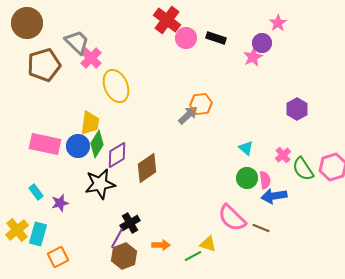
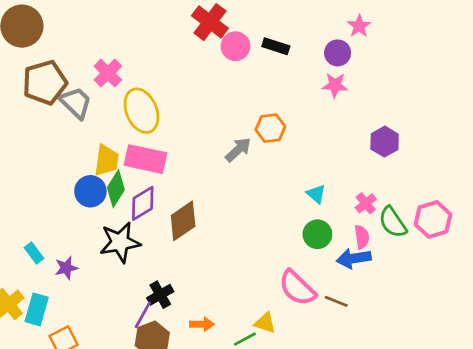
gray trapezoid: (77, 42) -> (76, 103), moved
pink star: (253, 57) -> (335, 85), moved, turned 30
orange hexagon: (201, 104) -> (270, 128), moved
pink rectangle: (45, 144) -> (145, 159), moved
pink semicircle: (265, 180) -> (362, 237), moved

